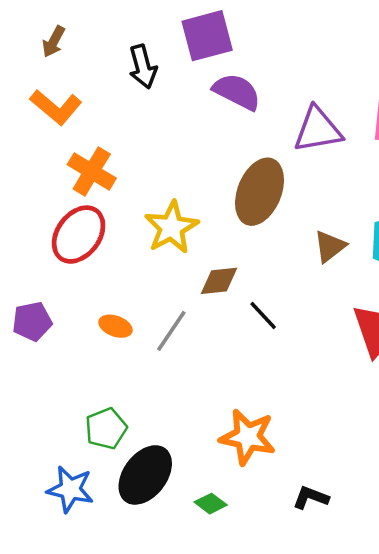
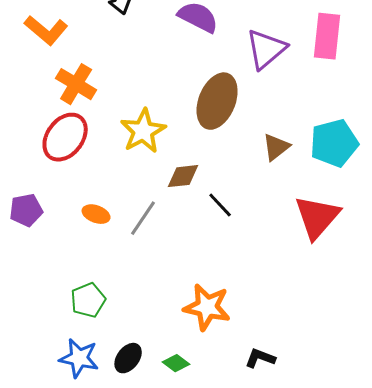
purple triangle: (318, 130) -> (266, 49), turned -30
black ellipse: (145, 475) -> (128, 358), moved, size x0.6
blue star: (70, 489) -> (79, 358), moved

